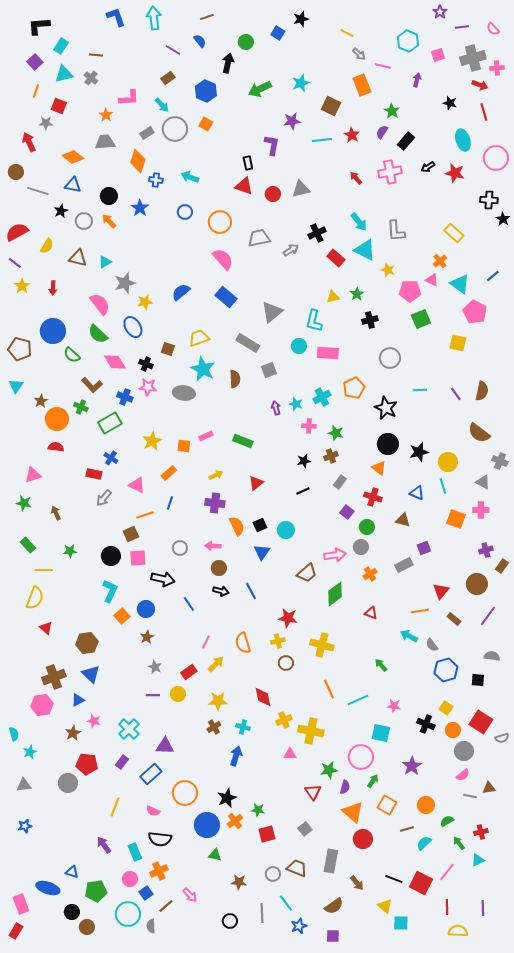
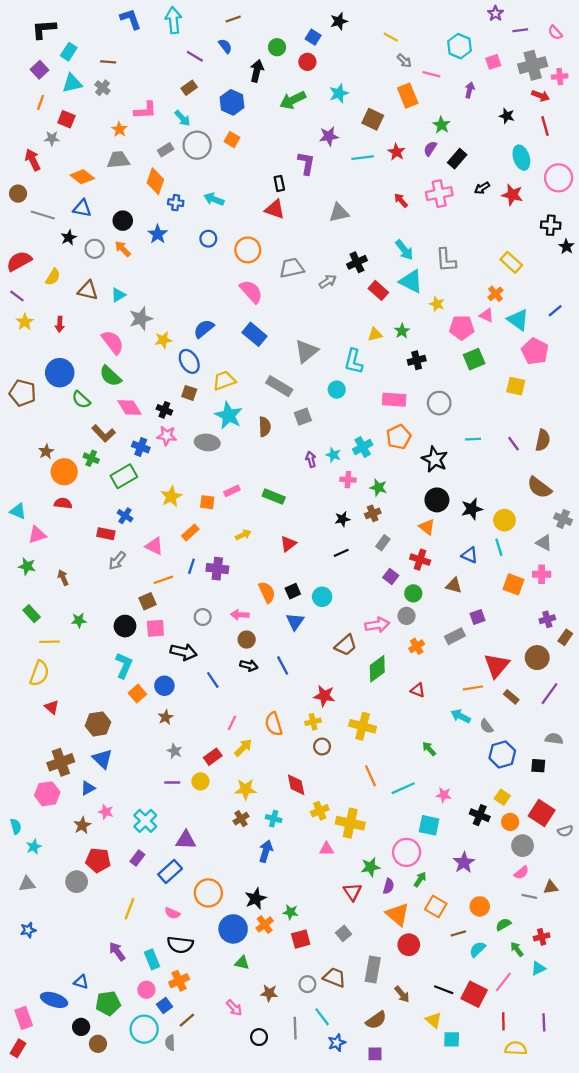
red circle: (273, 194) -> (307, 62), moved
blue ellipse: (133, 327) -> (189, 361), moved
pink rectangle: (328, 353) -> (394, 400), moved
cyan triangle: (16, 386) -> (18, 511), moved, turned -42
purple cross: (215, 503) -> (217, 569), moved
red triangle: (441, 591) -> (497, 665), size x1.4
pink arrow: (190, 895) -> (234, 1008), moved

